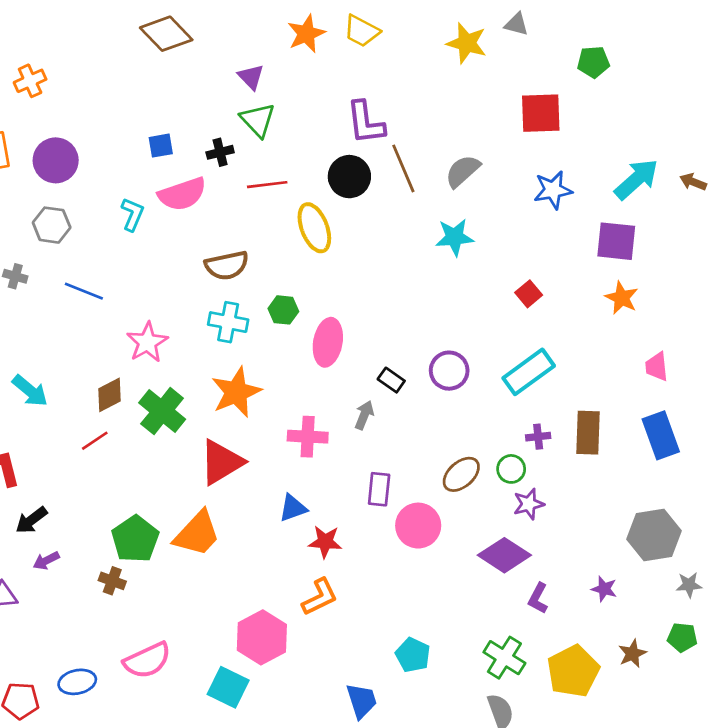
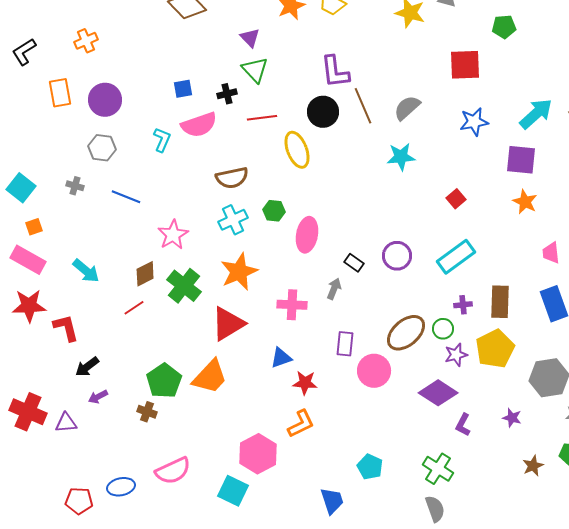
cyan cross: (228, 322) -> (233, 220), turned -36
brown ellipse: (461, 474) -> (406, 333), size x1.4
yellow pentagon: (573, 671) -> (495, 349), moved

